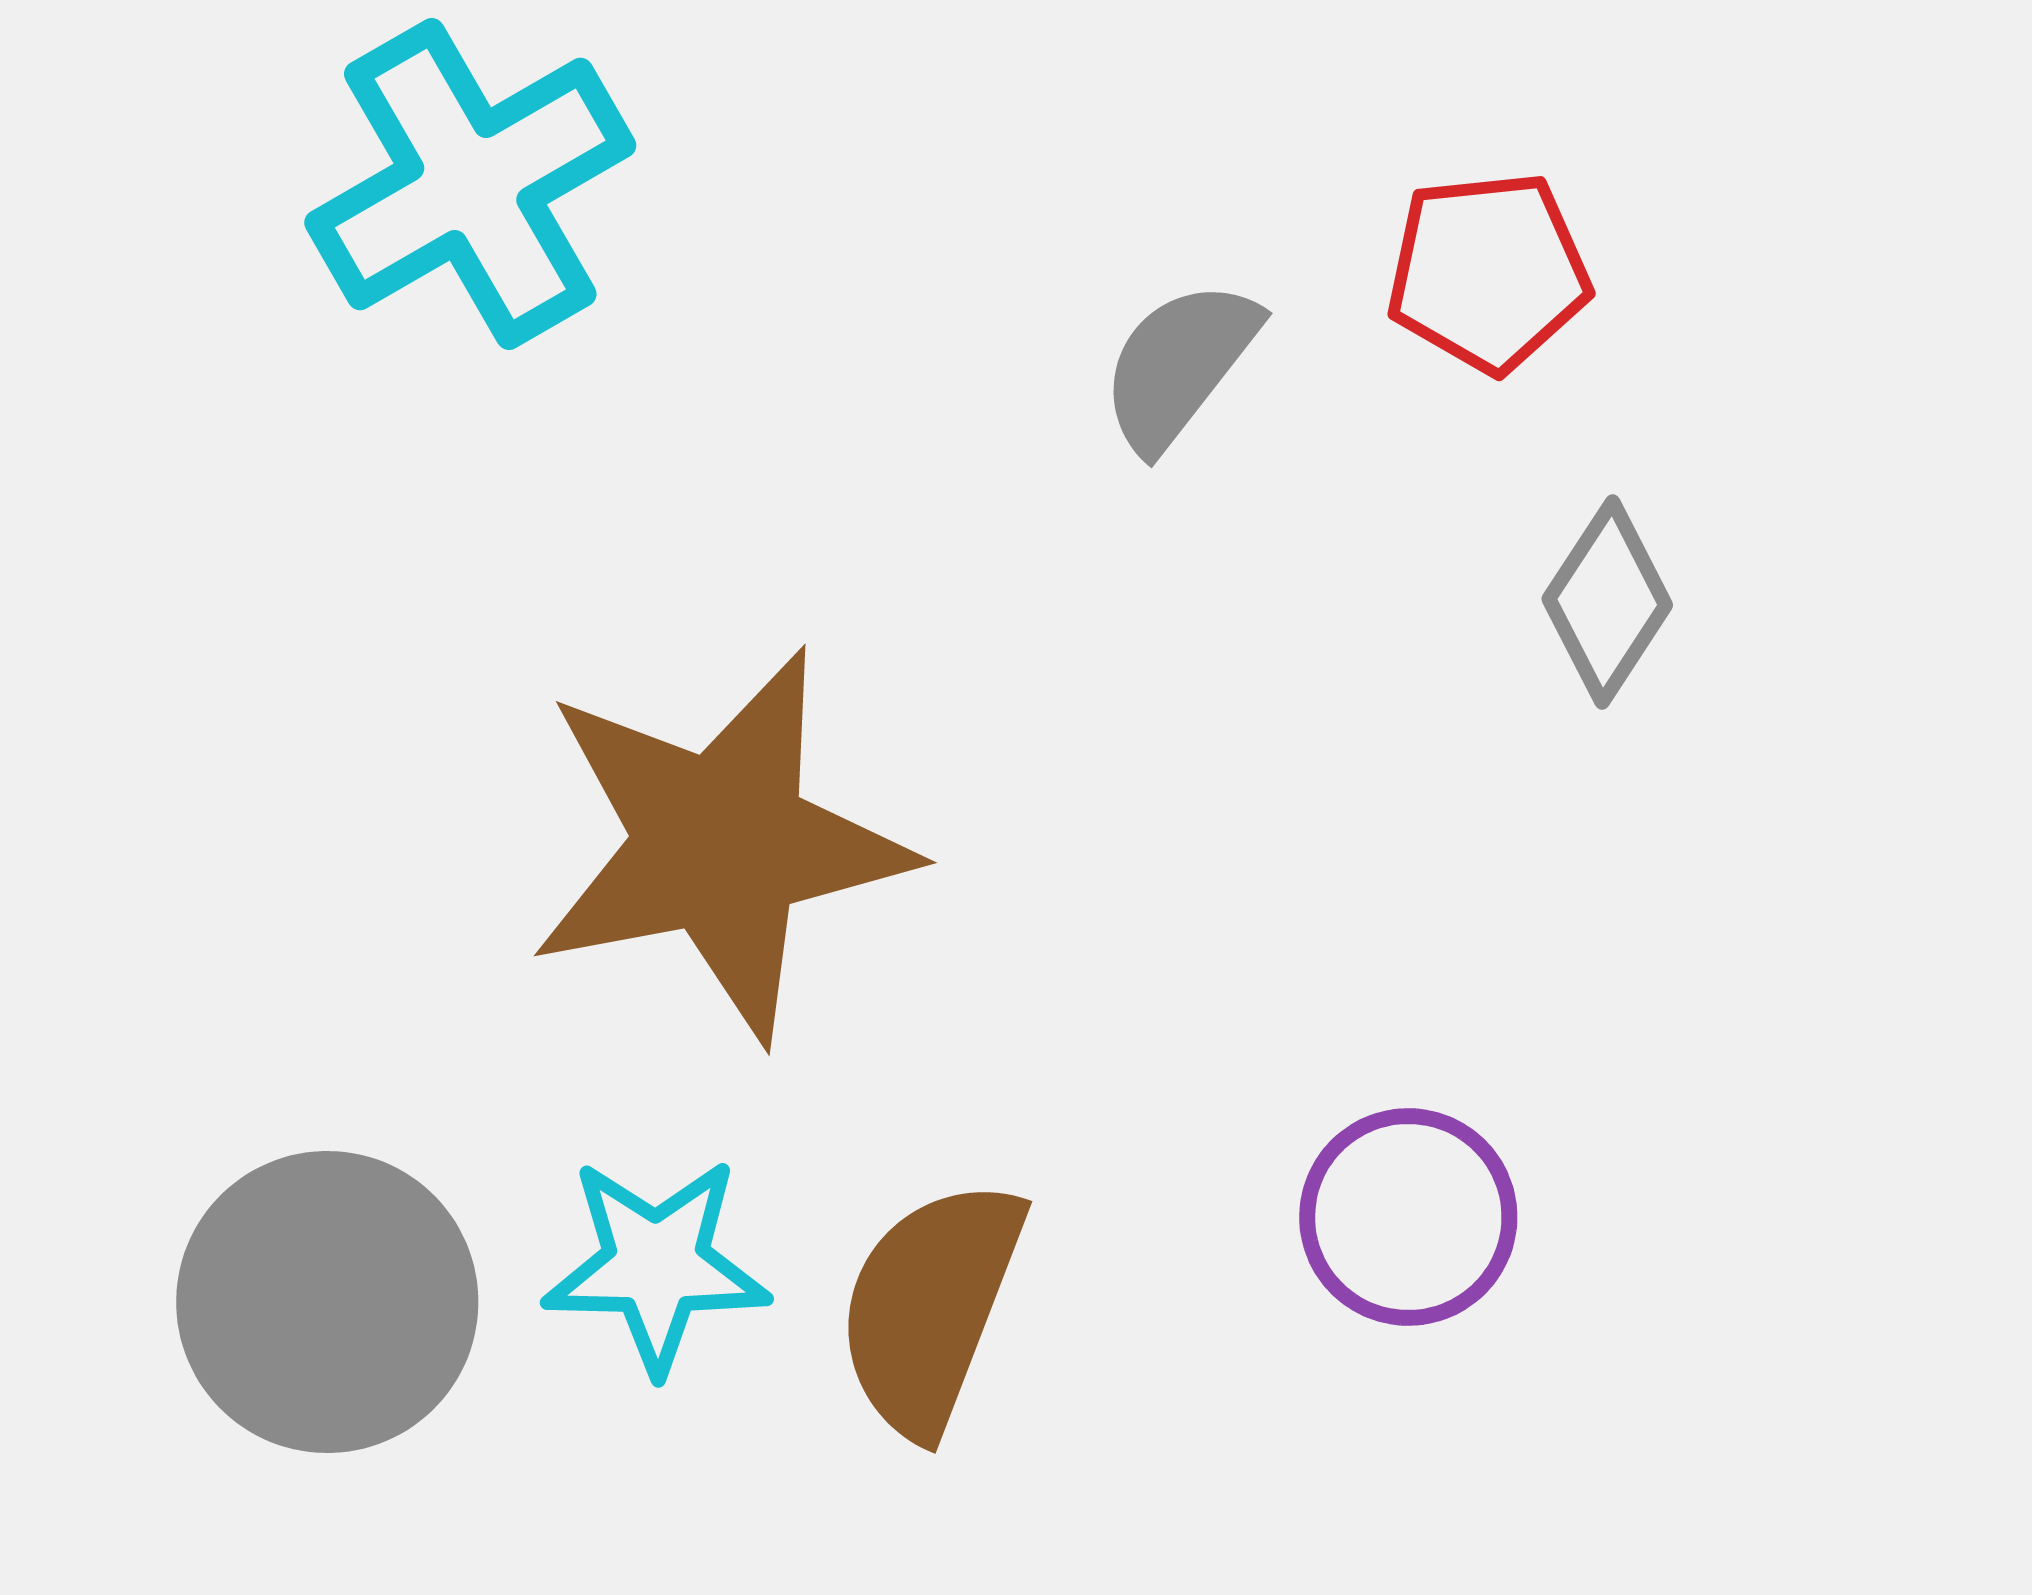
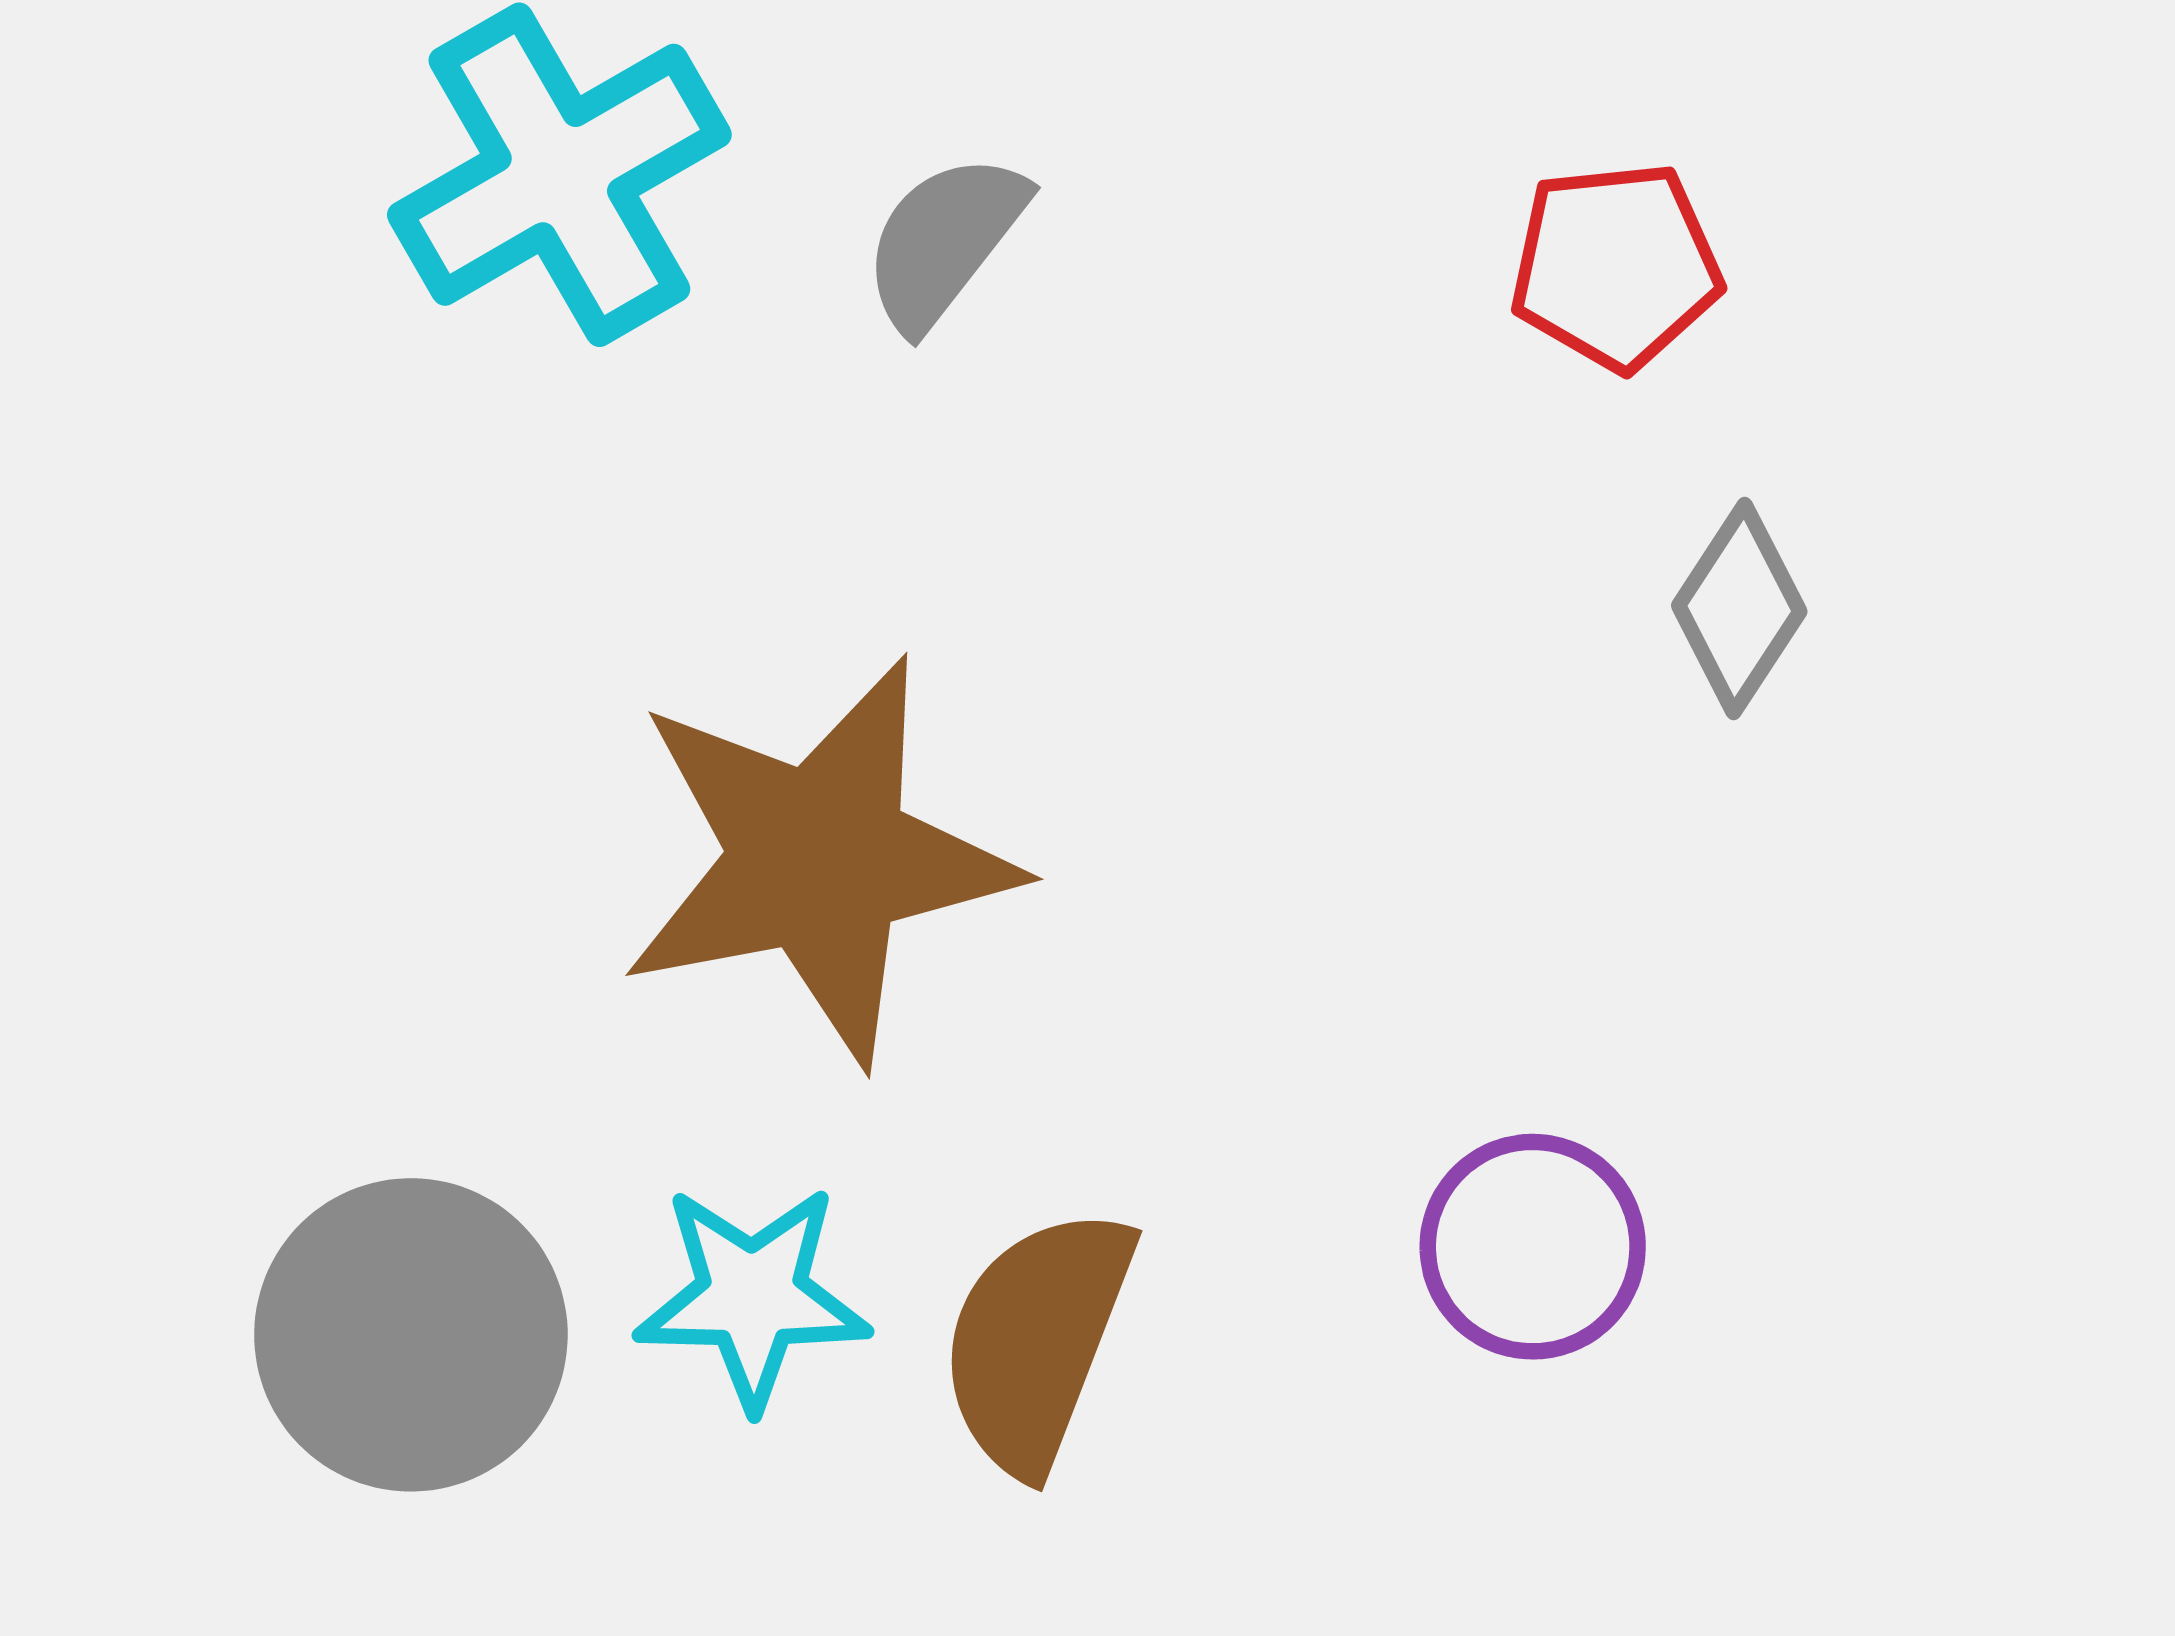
gray semicircle: (1179, 365) -> (944, 241), moved

